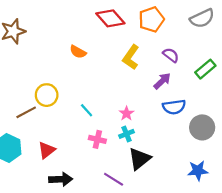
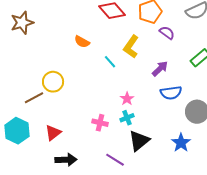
purple semicircle: (171, 55) -> (167, 33), moved
cyan line: (87, 110) -> (110, 62), moved
blue star: (198, 171) -> (181, 143), moved, turned -30

